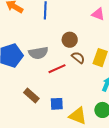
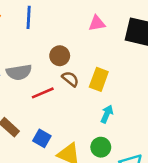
pink triangle: (98, 14) -> (97, 23), turned -32
blue square: (57, 104) -> (42, 138), turned 32

